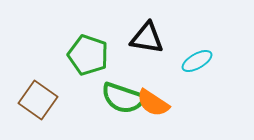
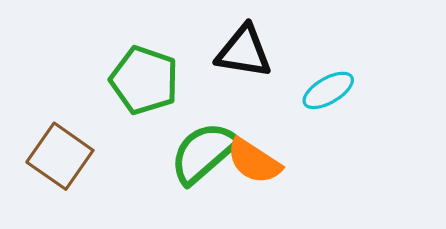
green semicircle: (123, 98) -> (203, 153), turned 120

